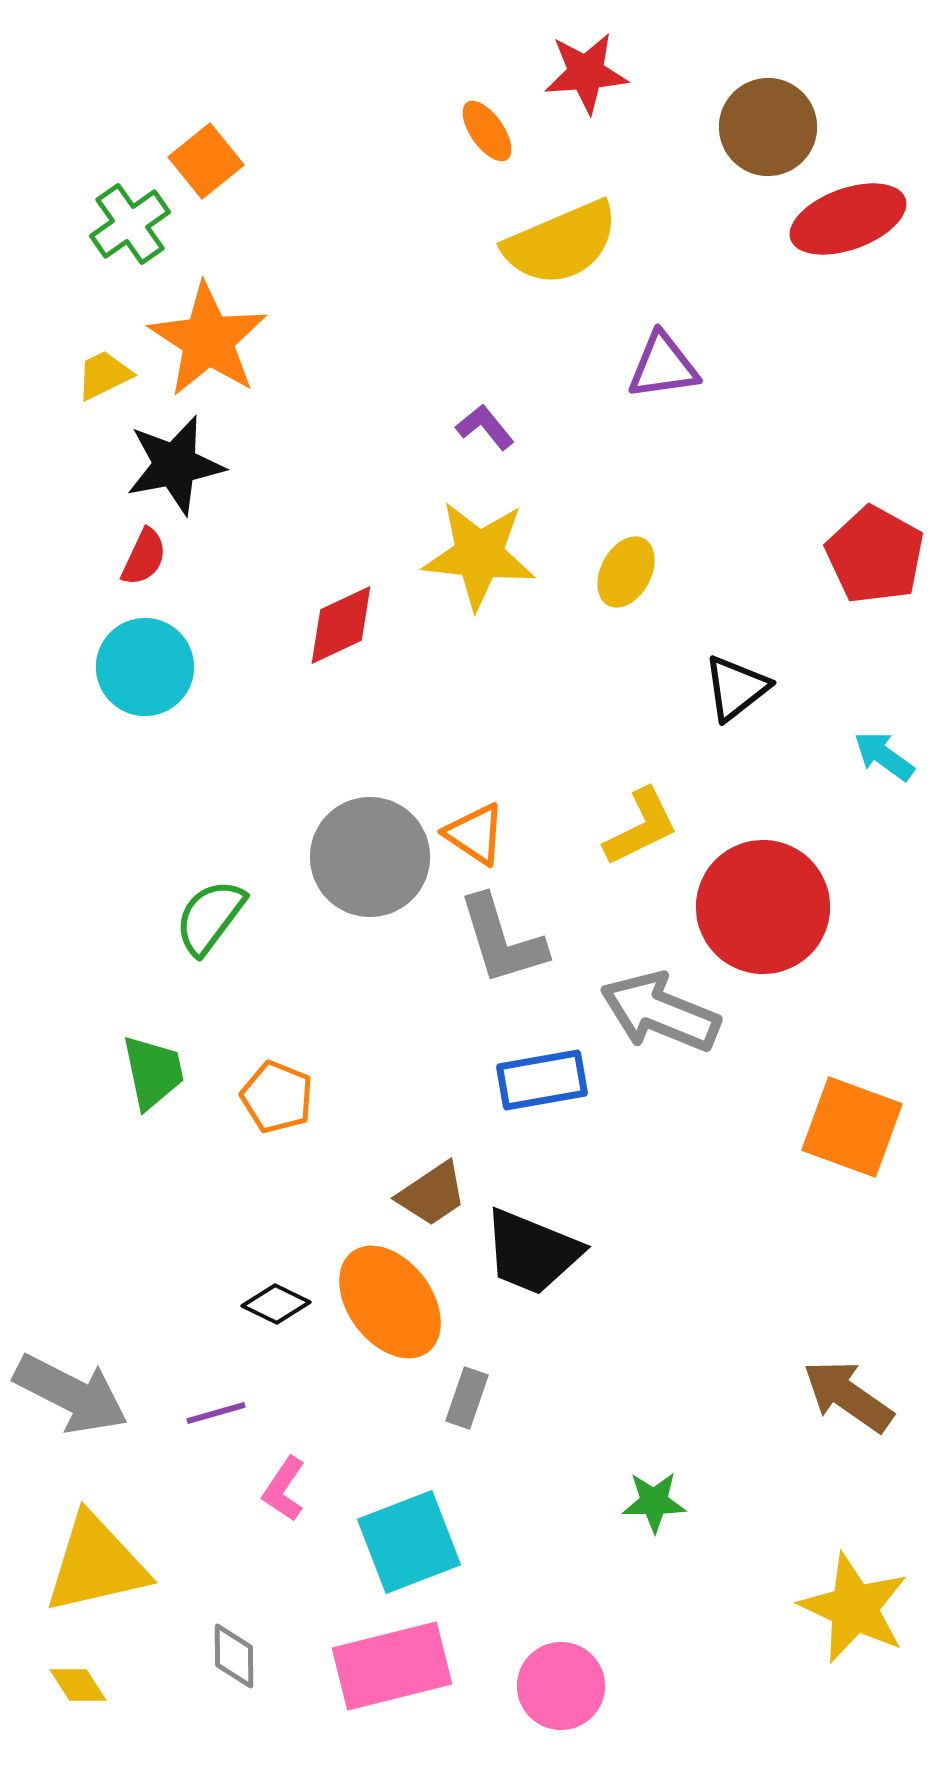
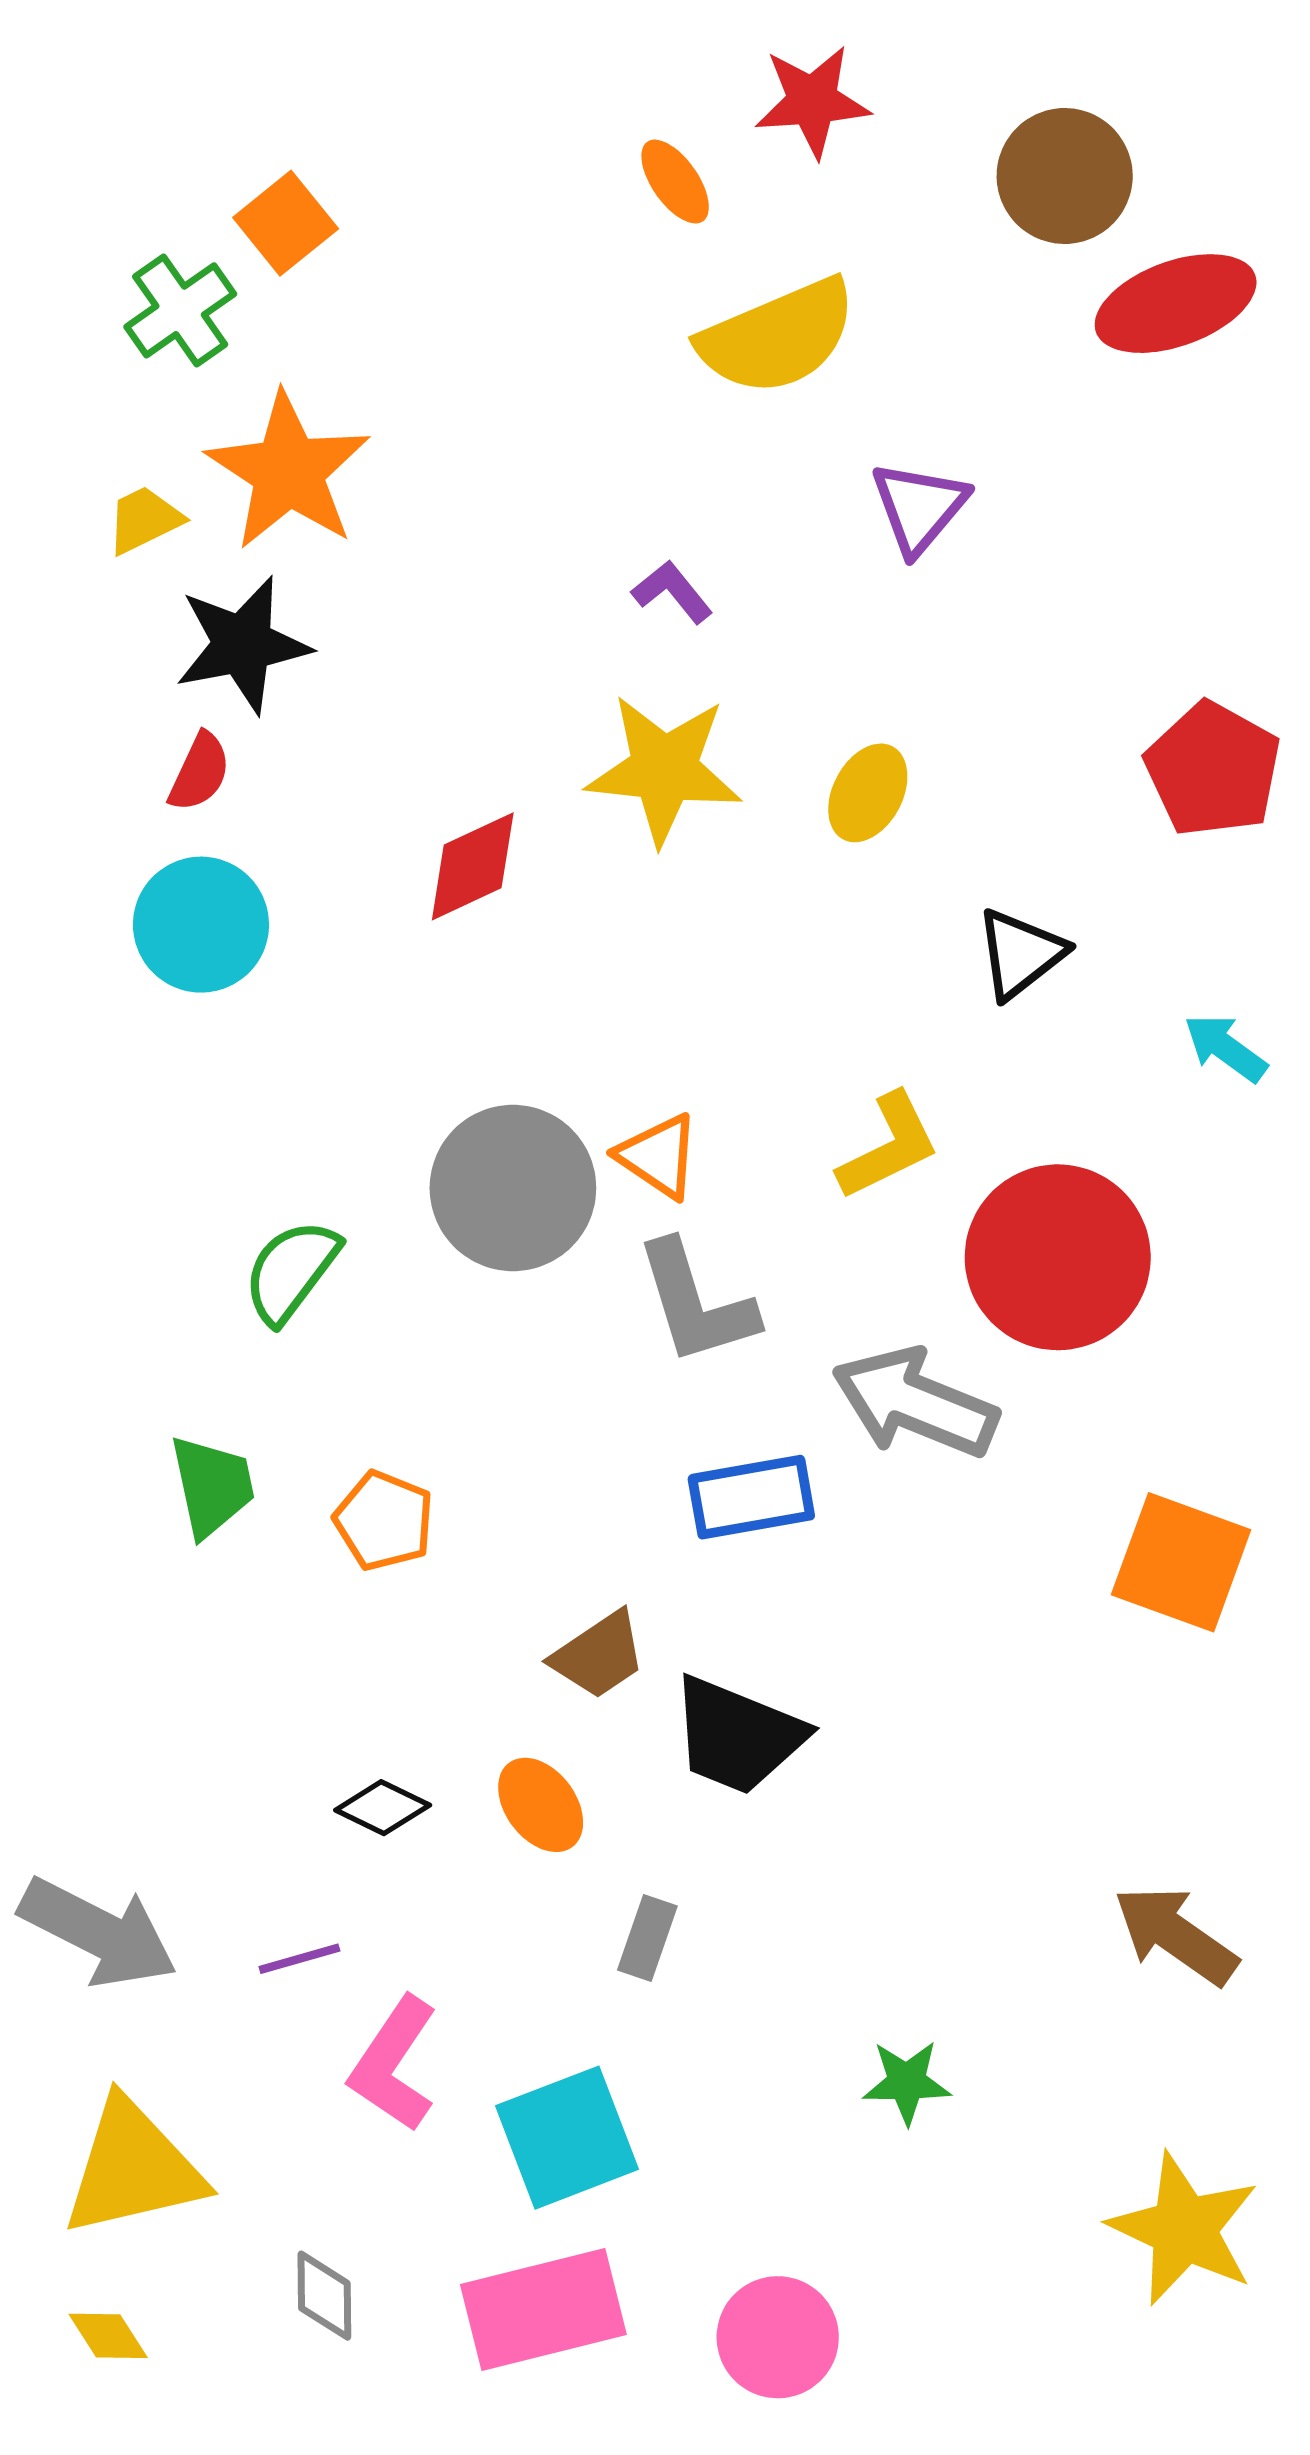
purple triangle: (663, 366) -> (919, 507), turned -42
orange ellipse: (390, 1302) -> (541, 1805), size x0.6
pink L-shape: (284, 1489) -> (394, 2064), size x1.5

